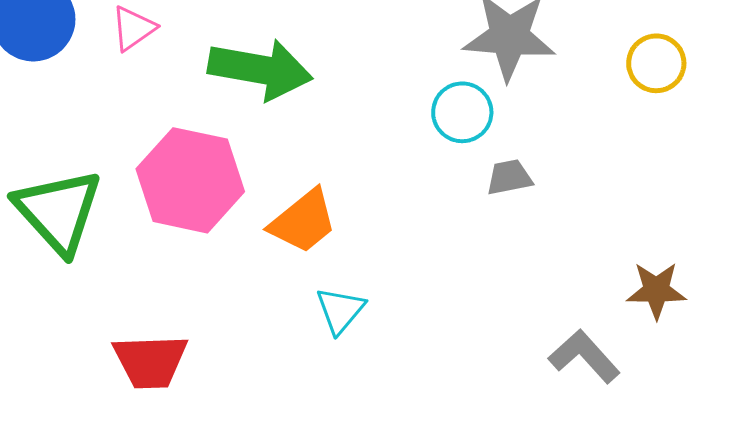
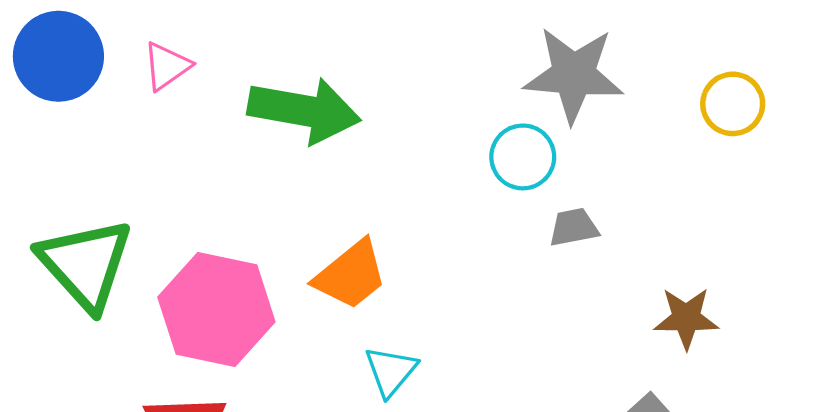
pink hexagon: (190, 180) -> (216, 310), moved
brown star: (656, 290) -> (686, 318), moved

